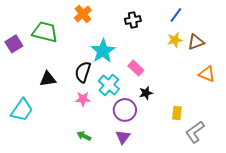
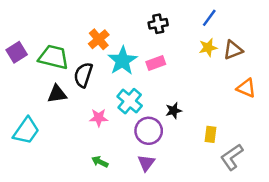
orange cross: (83, 14) -> (99, 39), moved
green trapezoid: (45, 32) -> (54, 57), moved
pink rectangle: (136, 68) -> (156, 63), moved, turned -63
black semicircle: (83, 72) -> (83, 75), moved

